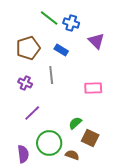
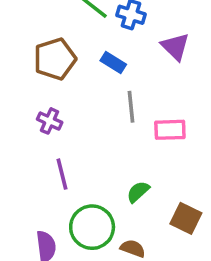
gray line: (51, 75) -> (131, 107), moved
purple line: (32, 113) -> (62, 174), turned -60
brown square: (90, 138) -> (186, 218), moved

